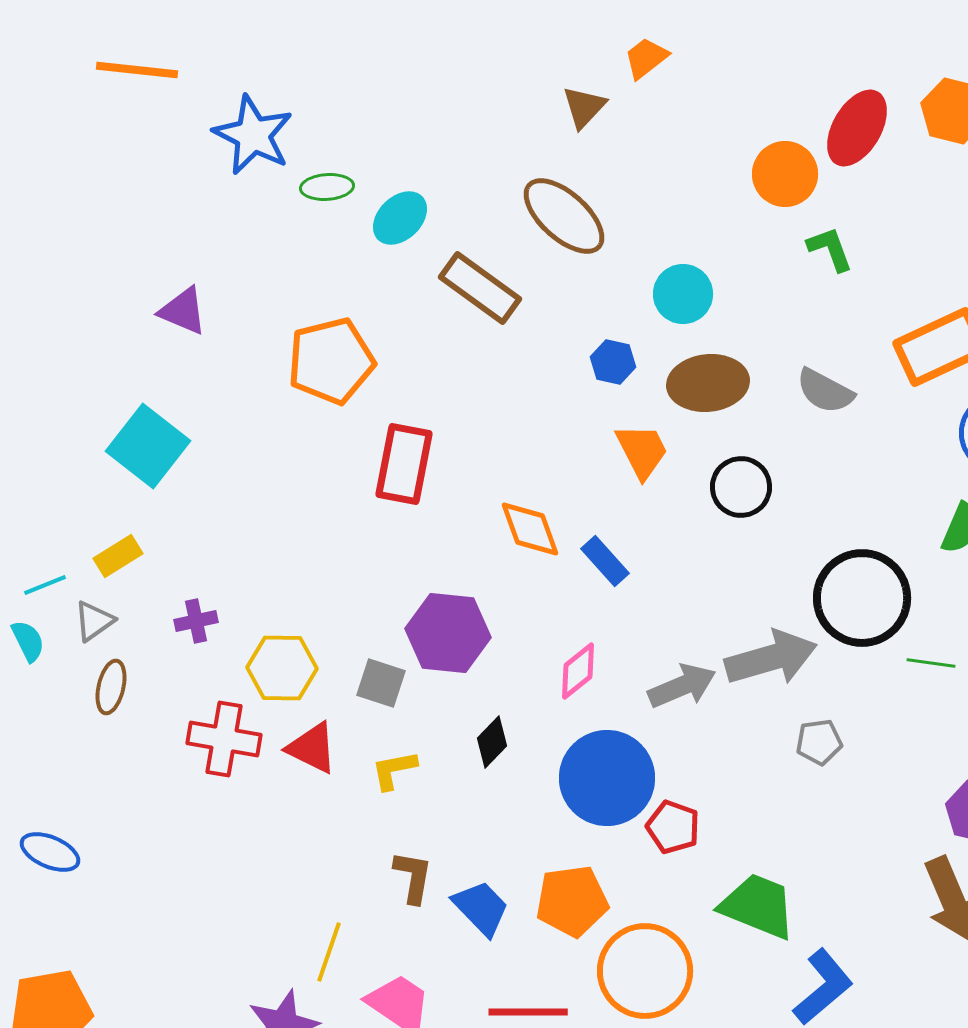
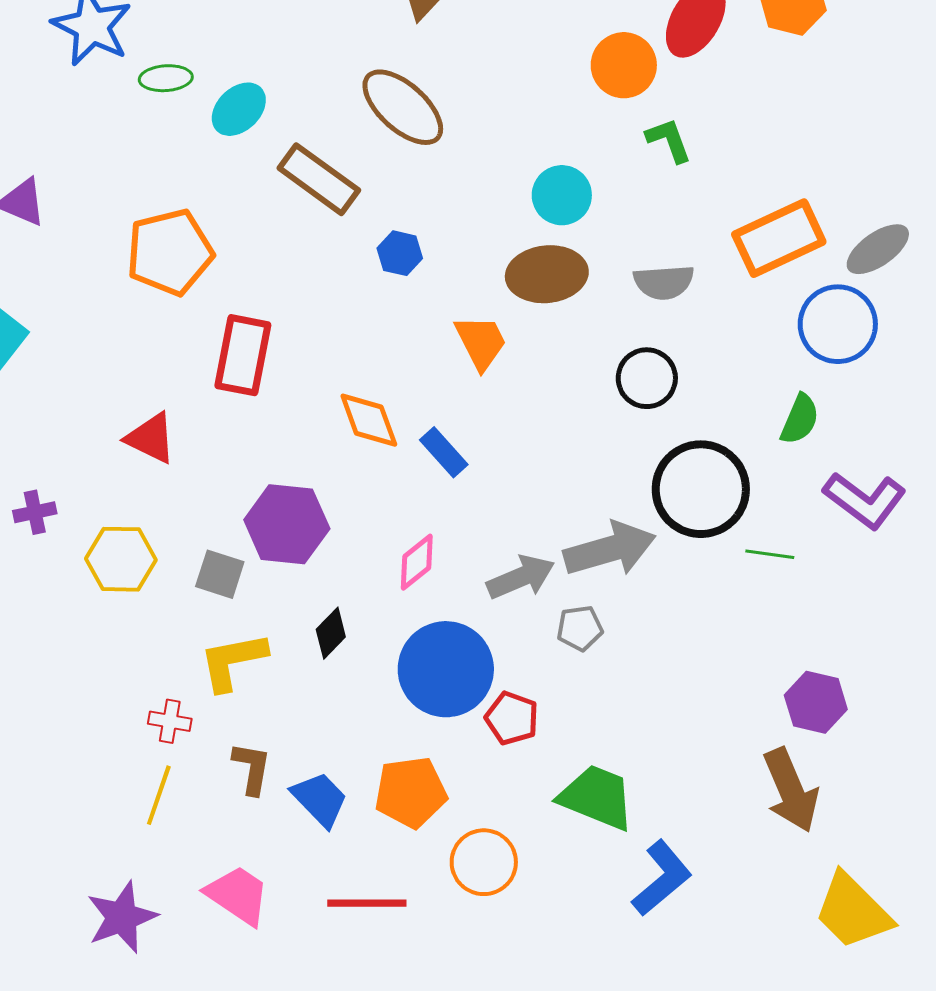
cyan circle: (683, 294) -> (562, 195), moved
blue hexagon: (613, 362) -> (400, 253), moved
gray semicircle: (825, 391) -> (664, 282), turned -32
black circle: (741, 487) -> (647, 378), moved
red cross: (224, 739) -> (170, 721), moved, size x0.6
gray pentagon: (819, 742) -> (580, 628), moved
red triangle: (312, 748) -> (151, 438), moved
yellow L-shape: (394, 770) -> (233, 661), size x1.5
yellow line: (329, 952) -> (159, 795), moved
orange circle: (645, 971) -> (484, 862), size x0.7

